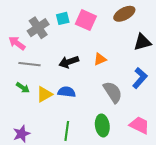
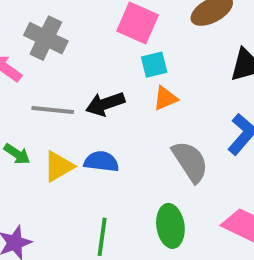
cyan square: (63, 18) -> (154, 65), moved
gray cross: (38, 28) -> (46, 38), turned -30
gray line: (29, 64) -> (53, 110), moved

